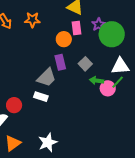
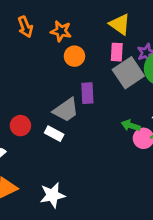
orange circle: (64, 39) -> (74, 56), moved
gray square: (85, 64) -> (128, 73), moved, size x1.6
red circle: (14, 105) -> (20, 126), moved

